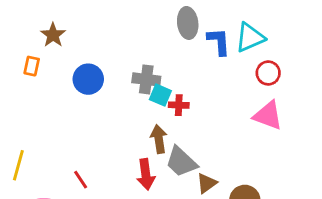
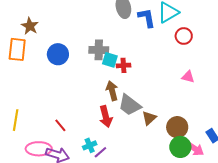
orange rectangle: (32, 66) -> (17, 49), size x1.6
pink triangle: (268, 115) -> (188, 77), moved, size x0.6

